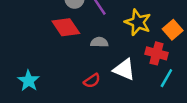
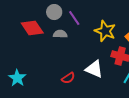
red diamond: (66, 27) -> (32, 28), moved
gray semicircle: (99, 42) -> (60, 34), moved

